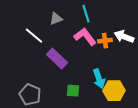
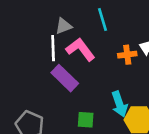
white line: (34, 36) -> (53, 48), moved, turned 48
pink L-shape: (85, 37) -> (80, 49), moved

